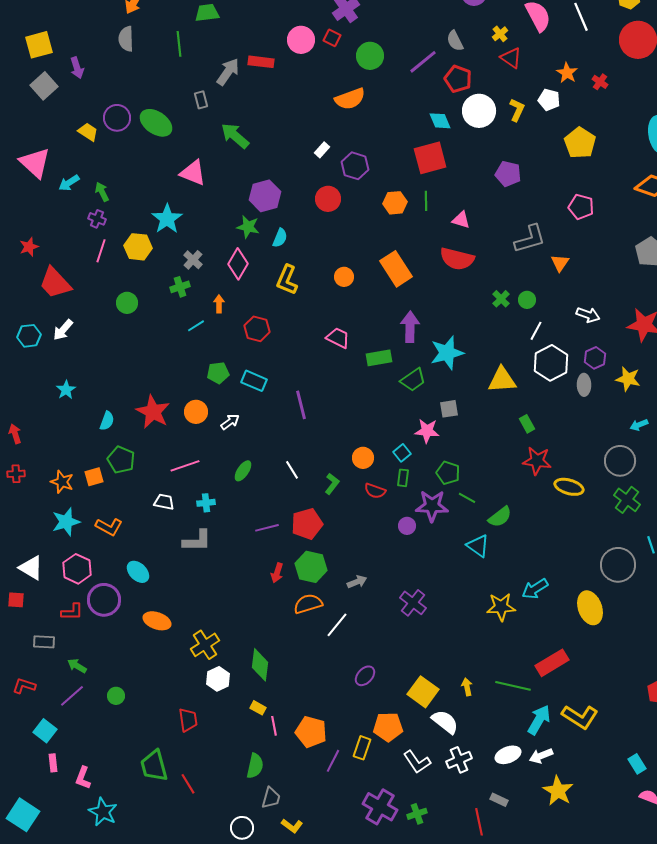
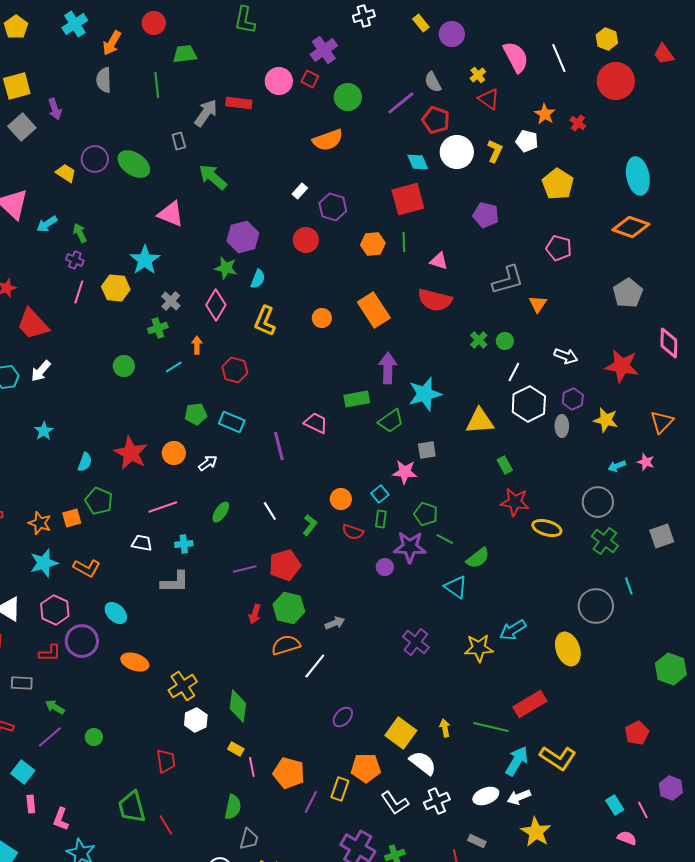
green circle: (127, 303) -> (124, 366), moved
pink trapezoid: (338, 338) -> (316, 423), moved
purple cross: (413, 603) -> (416, 642), moved

